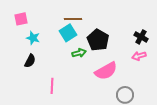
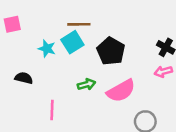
cyan star: (33, 38) -> (47, 49), moved
green arrow: (79, 53) -> (86, 84), moved
black semicircle: (30, 61) -> (24, 78), turned -104

